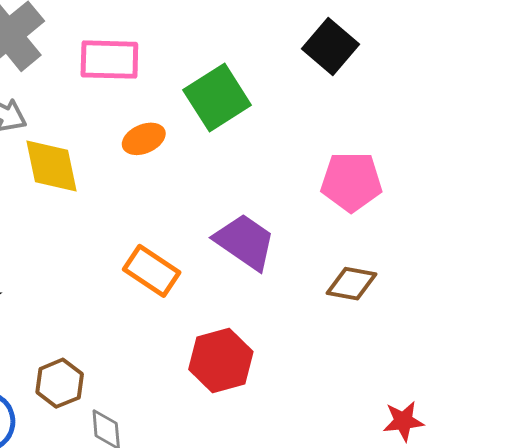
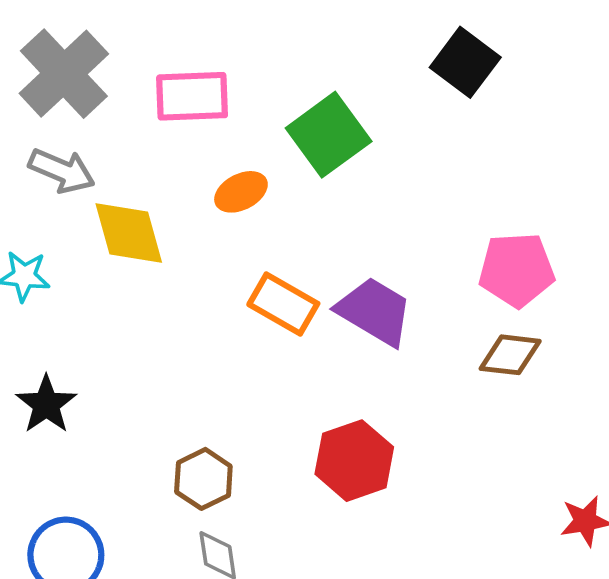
pink pentagon: (351, 182) -> (517, 270), moved
orange rectangle: (152, 271) -> (283, 304), moved
brown hexagon: (60, 383) -> (203, 479), moved

